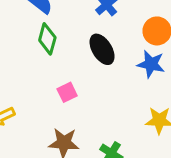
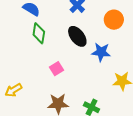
blue star: (151, 64) -> (101, 52), moved

